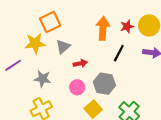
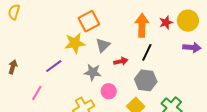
black line: (119, 53) -> (147, 52), moved
gray star: (43, 79) -> (93, 72), moved
pink circle: (77, 87) -> (109, 91), moved

